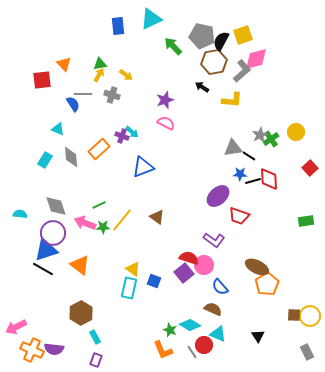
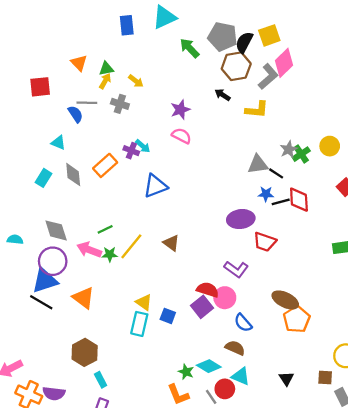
pink diamond: (256, 59) -> (284, 63), turned -30
orange triangle: (64, 64) -> (79, 63), moved
purple ellipse: (218, 196) -> (241, 219), turned 35
brown square: (294, 315) -> (325, 377), moved

